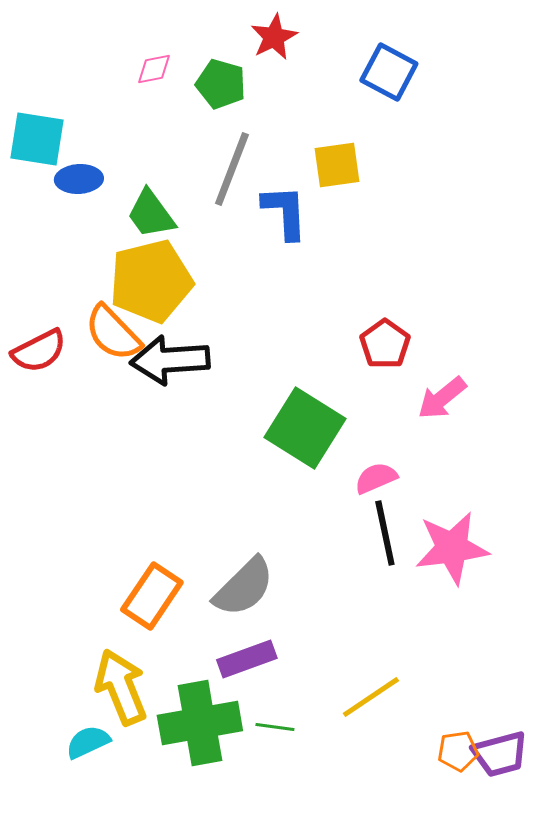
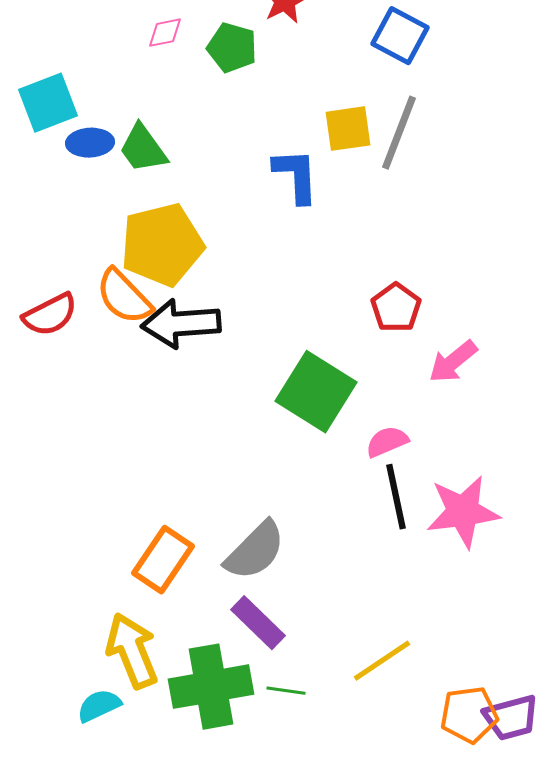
cyan square: (37, 139) -> (48, 103), turned -30
gray line: (232, 169) -> (399, 133), moved
green trapezoid: (151, 214) -> (143, 149), moved
purple rectangle: (247, 659) -> (258, 623), turned 64
orange pentagon: (458, 751) -> (469, 715), size x1.4

